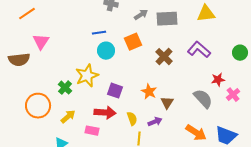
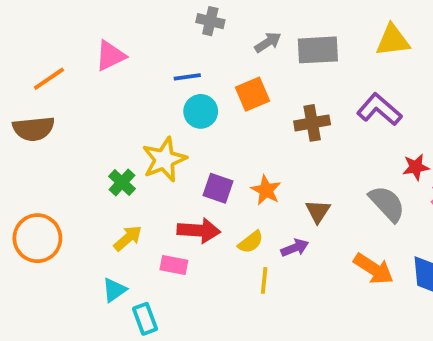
orange line: (27, 14) -> (49, 79), moved
pink triangle: (41, 42) -> (110, 56), moved, turned 30
brown cross: (164, 57) -> (312, 123), turned 36
orange star: (149, 92) -> (266, 190), moved
orange circle: (38, 106) -> (37, 238), moved
yellow semicircle: (132, 119) -> (251, 242), turned 72

